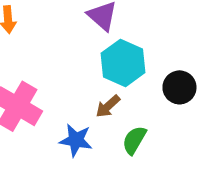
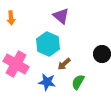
cyan hexagon: (123, 63) -> (48, 44), moved

